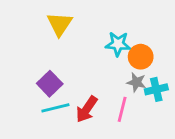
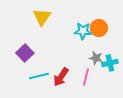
orange circle: (141, 57) -> (99, 28), moved
purple square: (50, 84) -> (25, 53), moved

